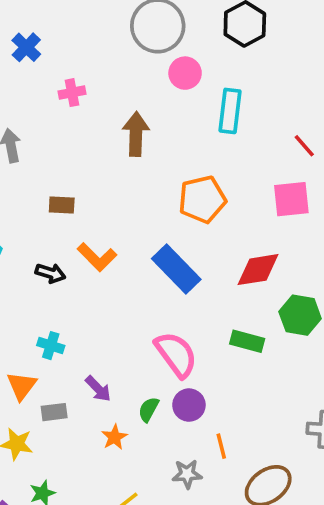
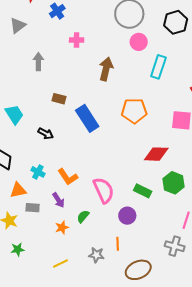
orange L-shape: (97, 257) -> (68, 177), moved
blue rectangle: (176, 269) -> (87, 118), moved
orange triangle: (22, 386) -> (18, 190), turned 30
purple circle: (189, 405) -> (127, 216), moved

